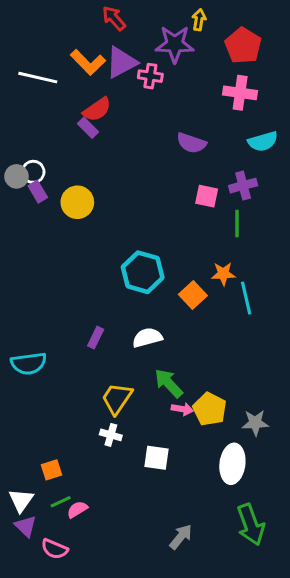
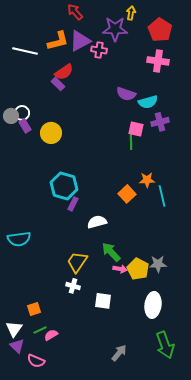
orange L-shape: (88, 62) -> (58, 41), turned -60
cyan semicircle: (263, 141) -> (148, 102), moved
green line: (237, 224) -> (131, 141), moved
cyan hexagon: (143, 272) -> (64, 186), moved
purple rectangle: (96, 338) -> (73, 204), moved
gray star: (255, 423) -> (158, 264), moved

